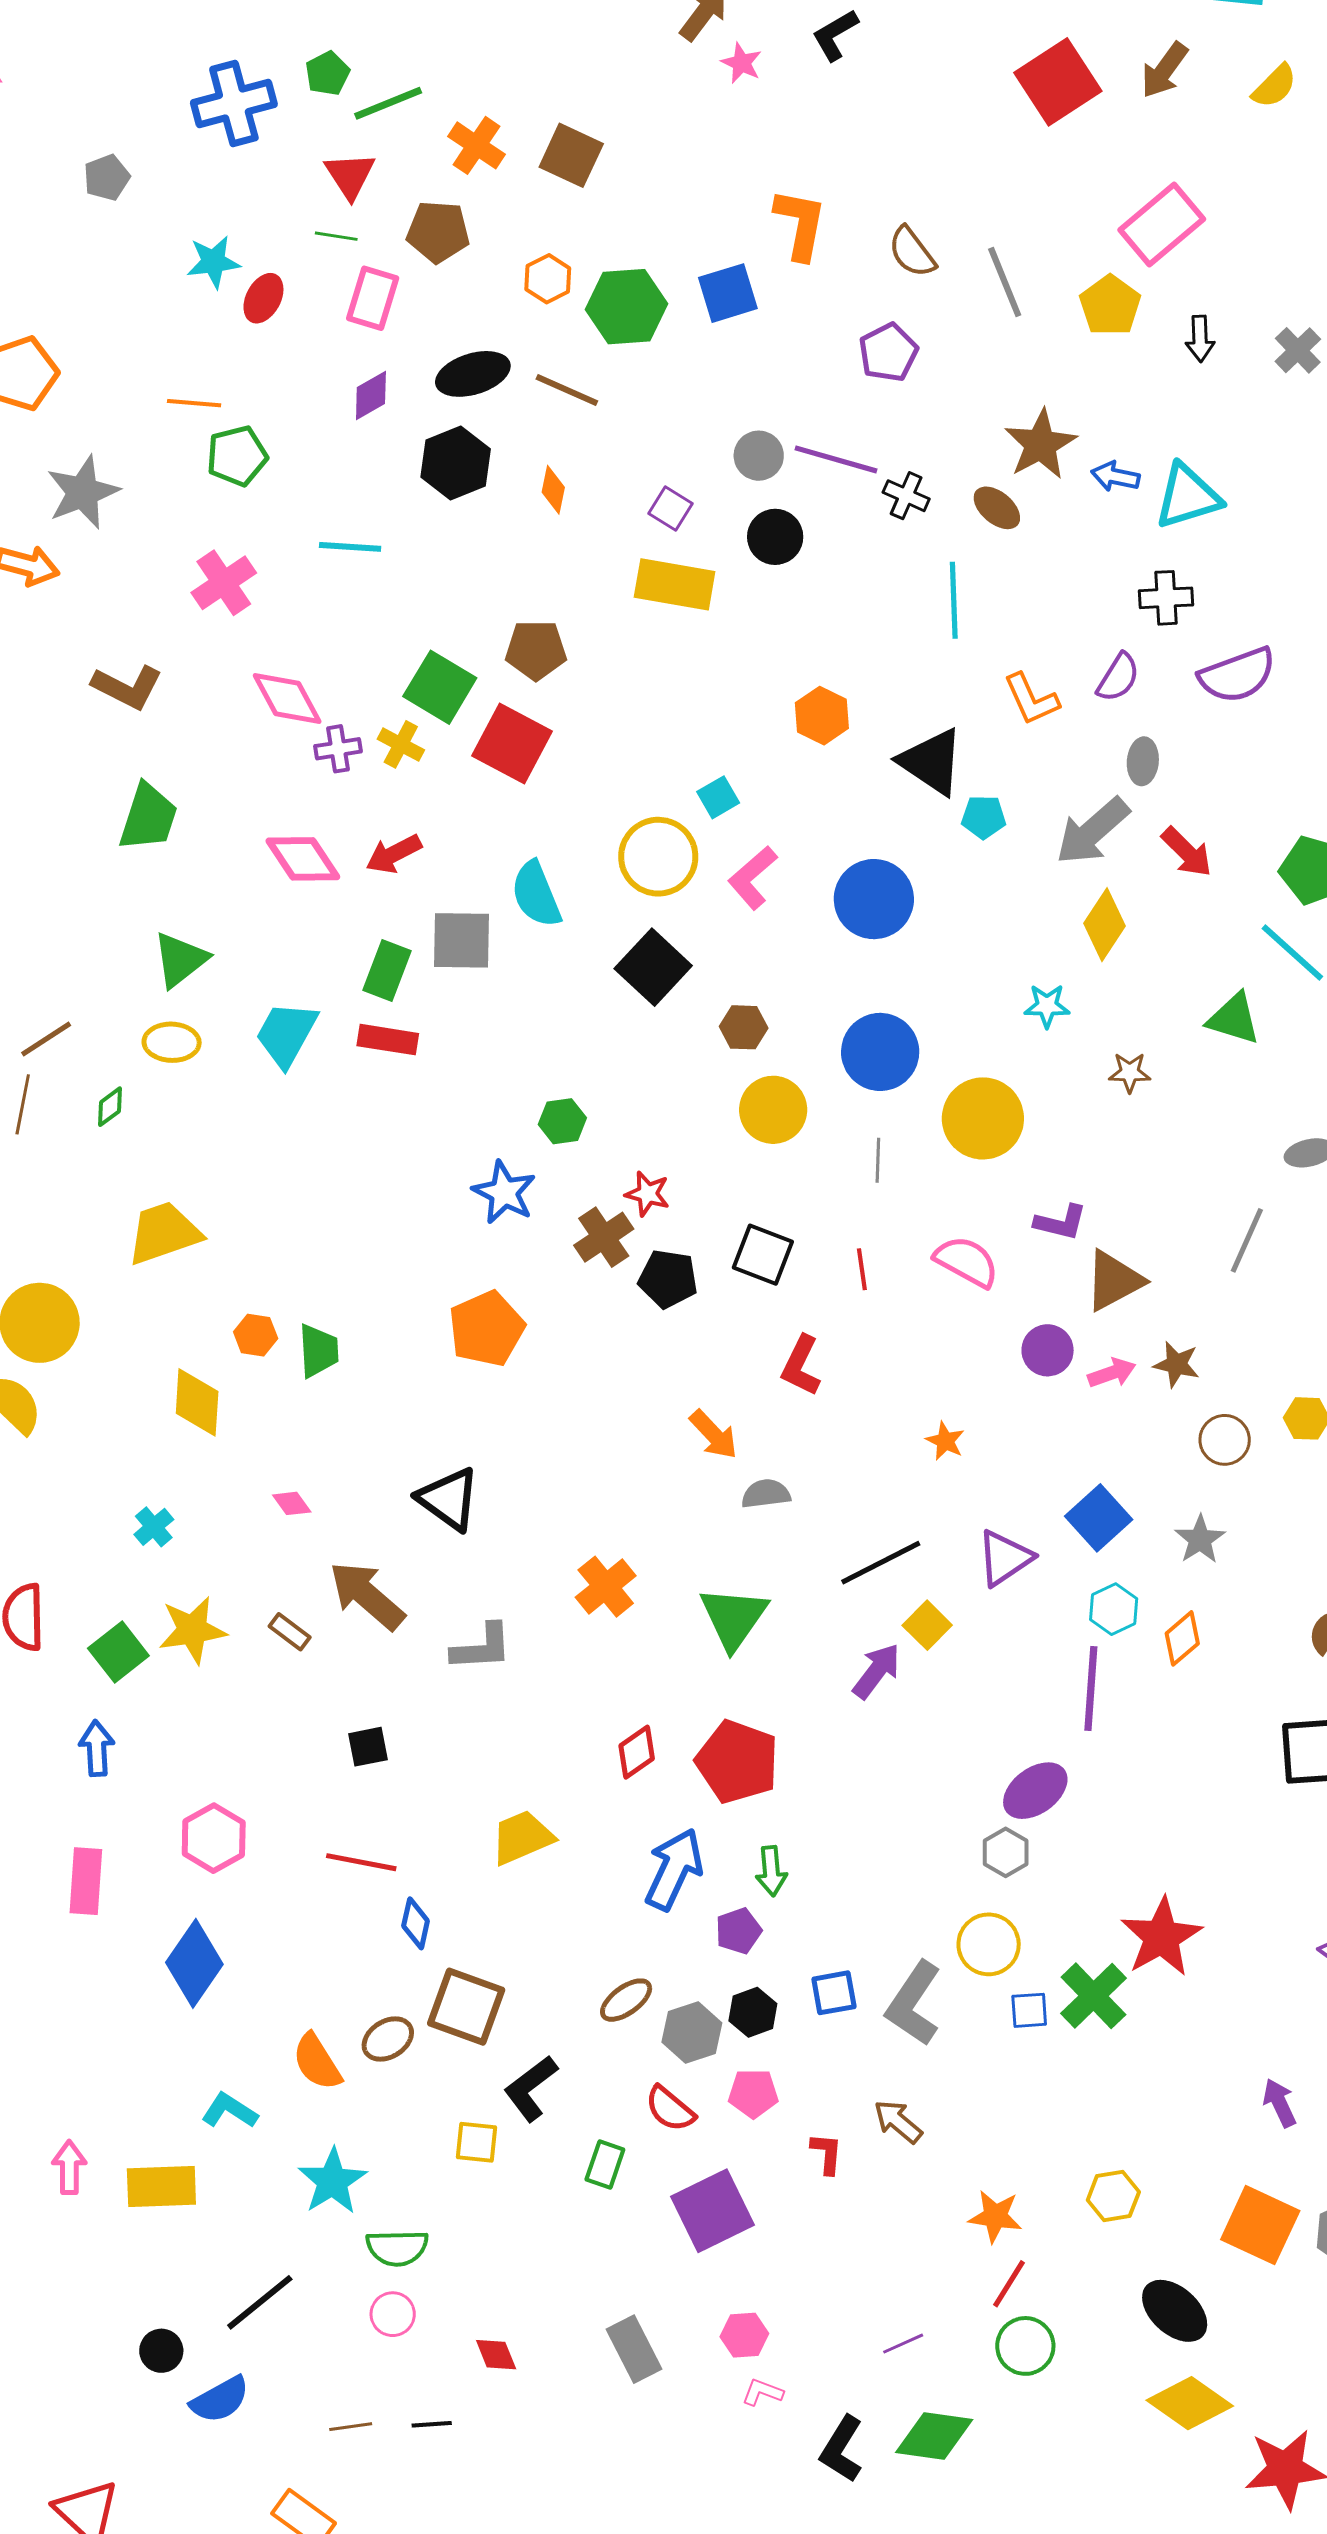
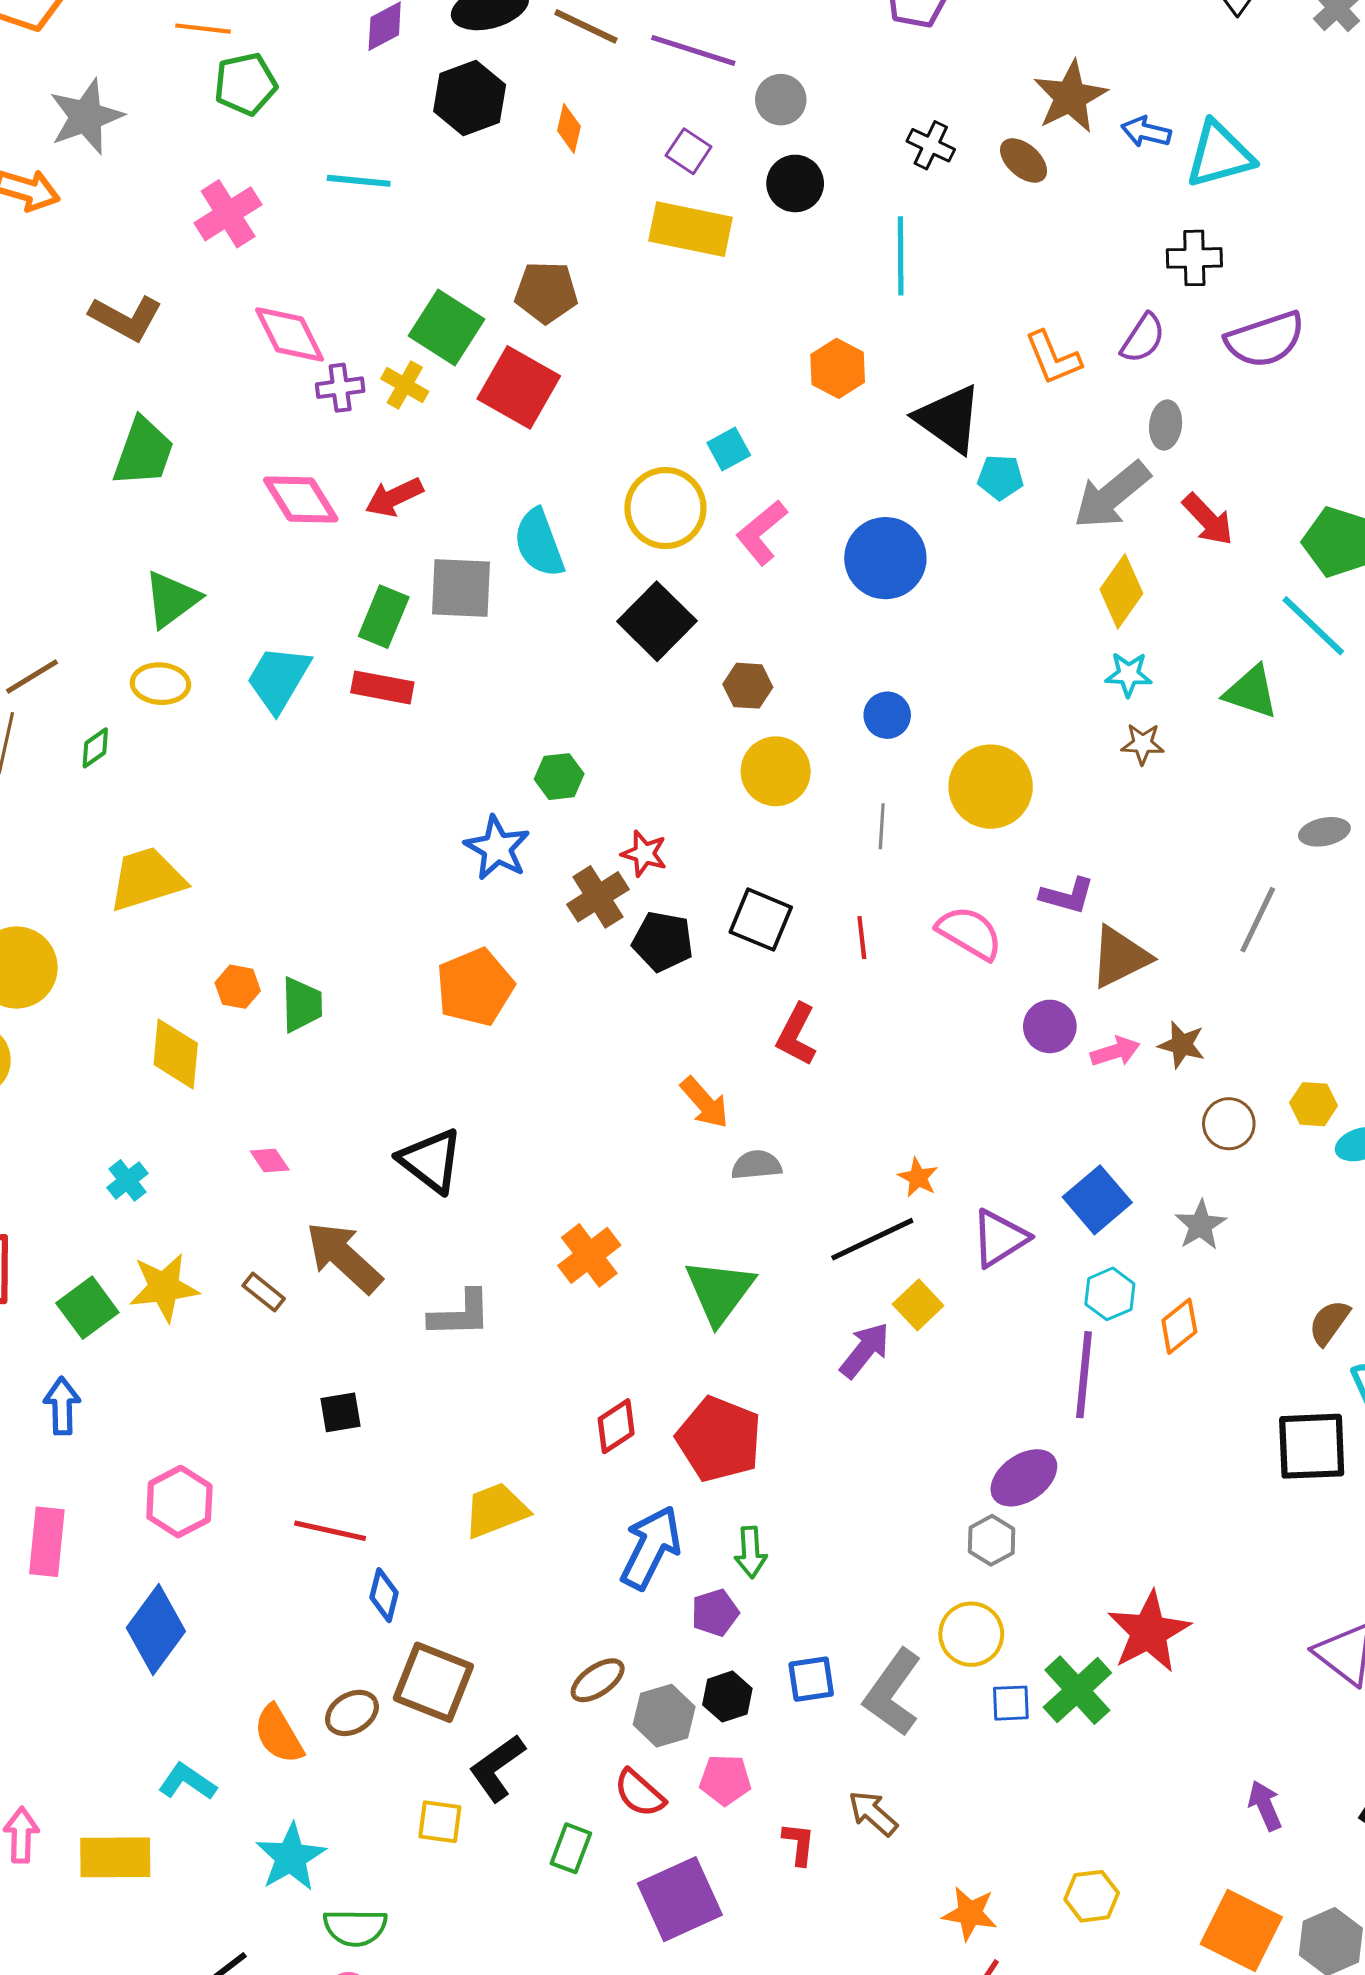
purple line: (836, 459) -> (693, 50), moved
cyan line: (954, 600) -> (901, 256), moved
cyan star: (1047, 1006) -> (1129, 674), moved
blue circle: (880, 1052) -> (887, 715), size x0.6
orange star: (945, 1441) -> (918, 1178), moved

